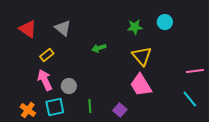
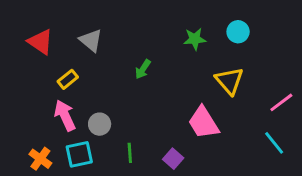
green arrow: (99, 48) -> (143, 69), turned -40
yellow triangle: (142, 56) -> (229, 81), moved
pink line: (195, 71) -> (281, 102), turned -30

